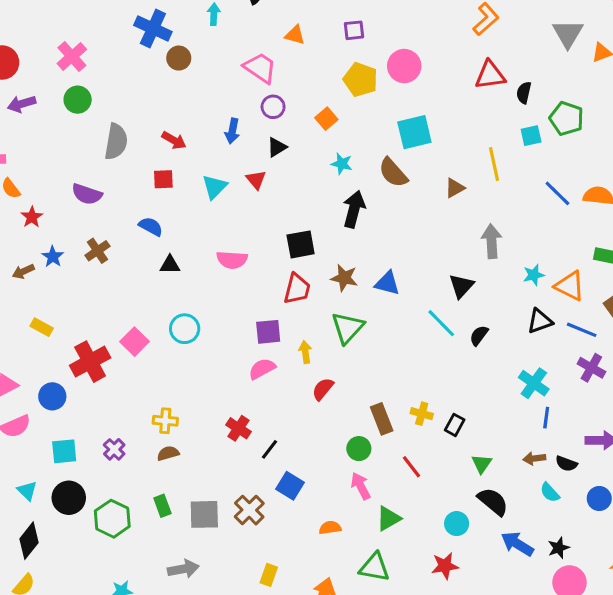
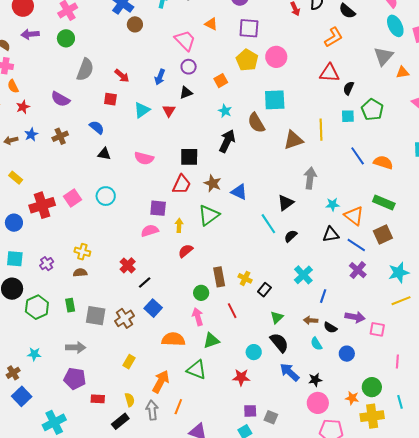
purple square: (354, 30) -> (249, 28), size x1.5
brown triangle: (455, 188) -> (293, 140), size x1.5
cyan cross: (534, 383) -> (303, 275), moved
orange semicircle: (330, 528) -> (173, 339), size x1.6

